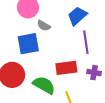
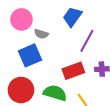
purple line: (86, 42) -> (87, 41), turned 50

